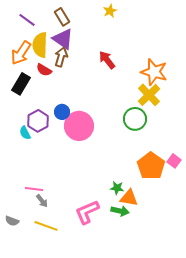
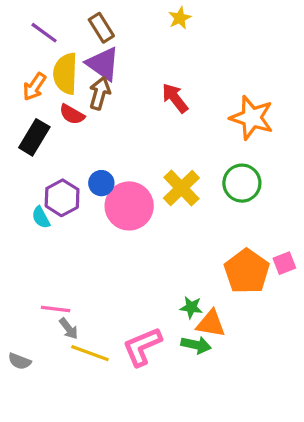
orange arrow: (21, 53) -> (34, 87), size x0.7
yellow cross: (149, 95) -> (181, 188), moved
green circle: (135, 119) -> (242, 183), moved
pink square: (174, 161) -> (284, 263), turned 32
yellow line: (46, 226) -> (90, 353), moved

